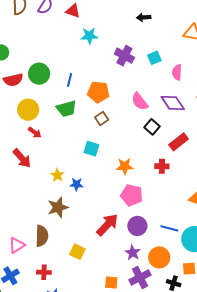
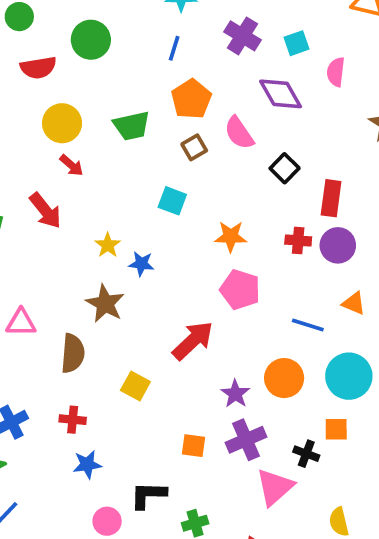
green circle: (39, 74) -> (91, 40), moved
blue line: (70, 80) -> (174, 48), moved
orange pentagon: (98, 92) -> (191, 99), turned 30
pink semicircle: (140, 101) -> (239, 133), moved
purple diamond: (173, 103) -> (281, 94), moved
red rectangle: (179, 142) -> (331, 198), turned -48
brown star: (58, 207) -> (105, 304), turned -30
purple circle: (137, 226) -> (338, 245), moved
blue line: (169, 228) -> (308, 325), moved
pink triangle: (17, 245) -> (21, 323), moved, turned 30
orange circle: (159, 257) -> (284, 378), moved

